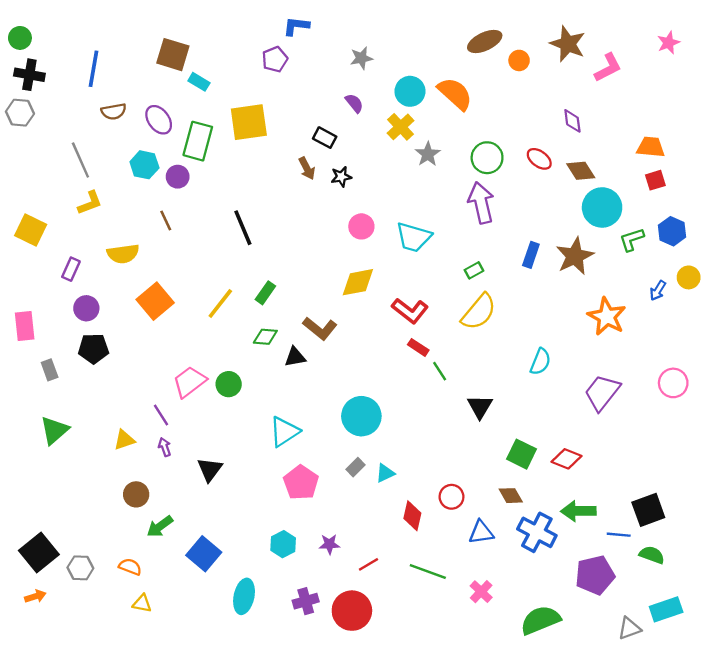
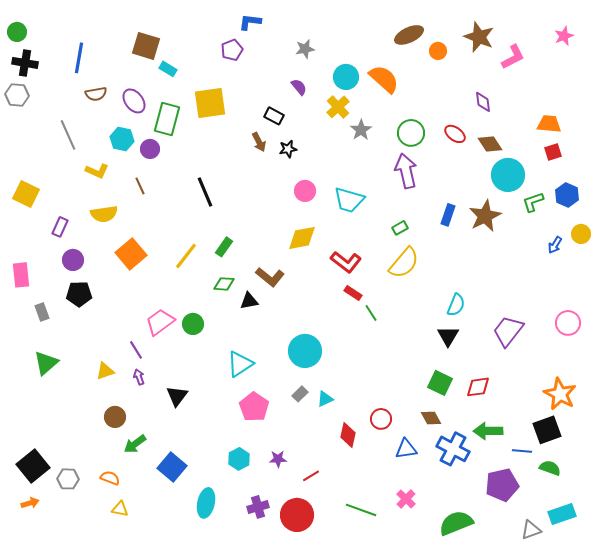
yellow L-shape: (90, 203) -> (97, 171), moved, turned 45
orange star: (607, 317) -> (560, 394), moved
black triangle: (480, 407) -> (448, 336), moved
red diamond: (567, 459) -> (478, 387), turned -30
green line: (428, 571) -> (361, 510), moved

